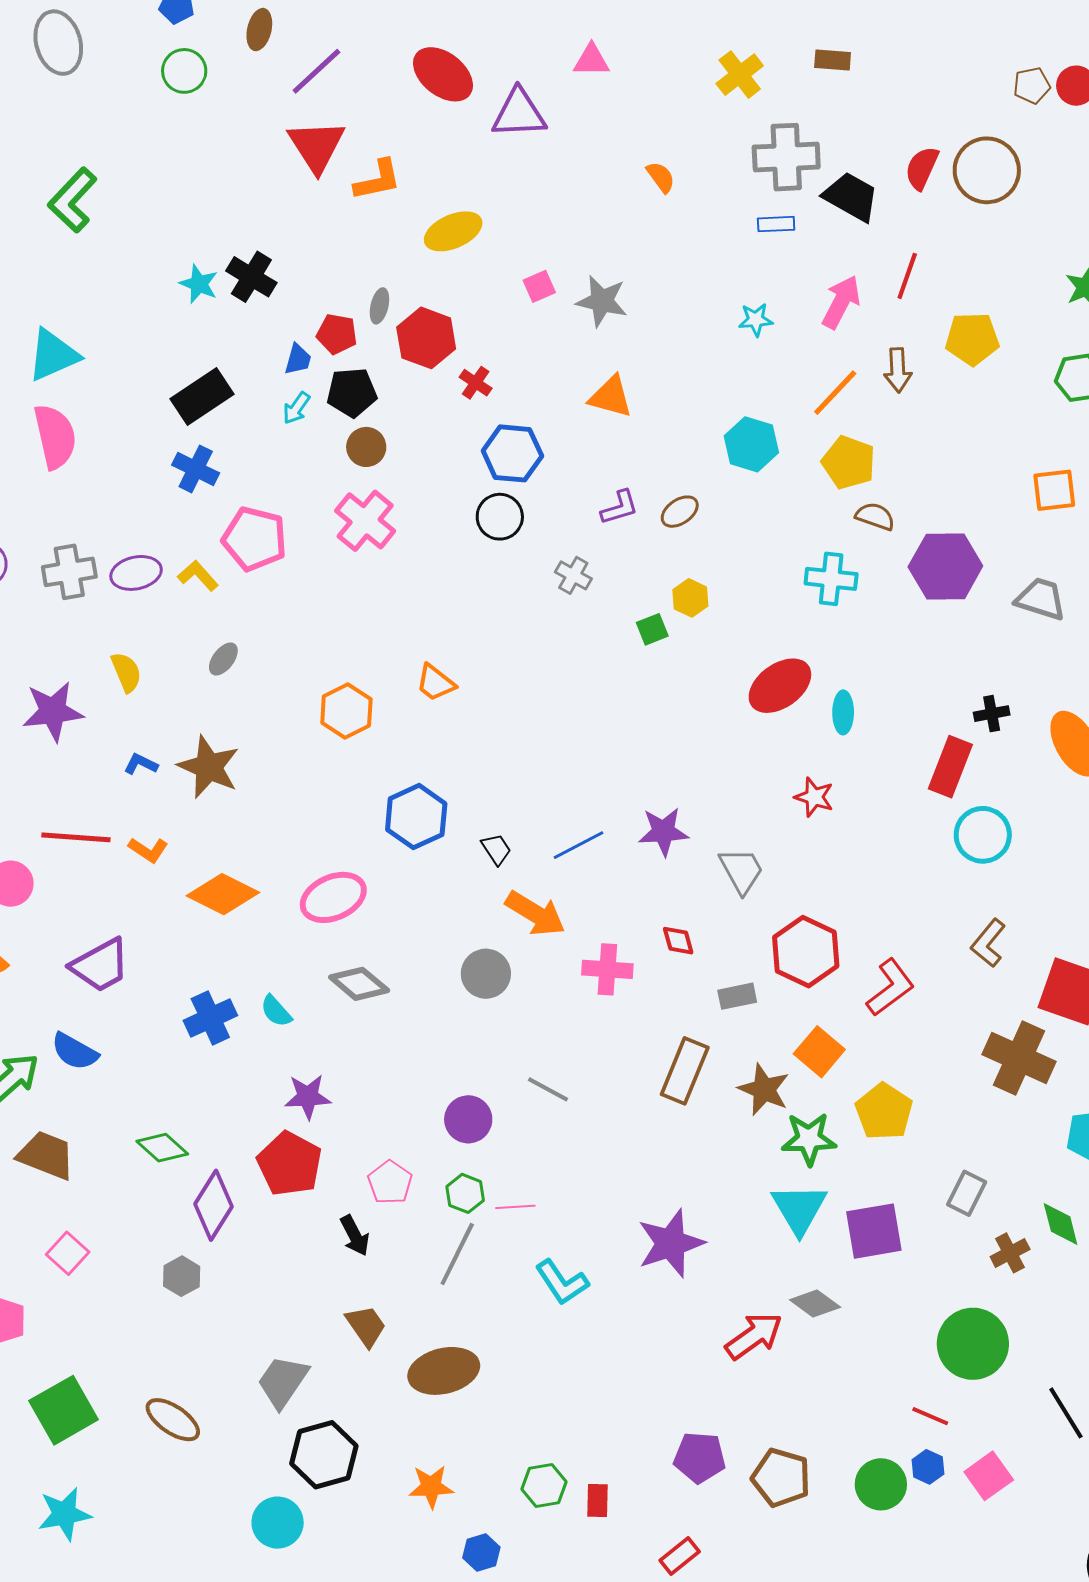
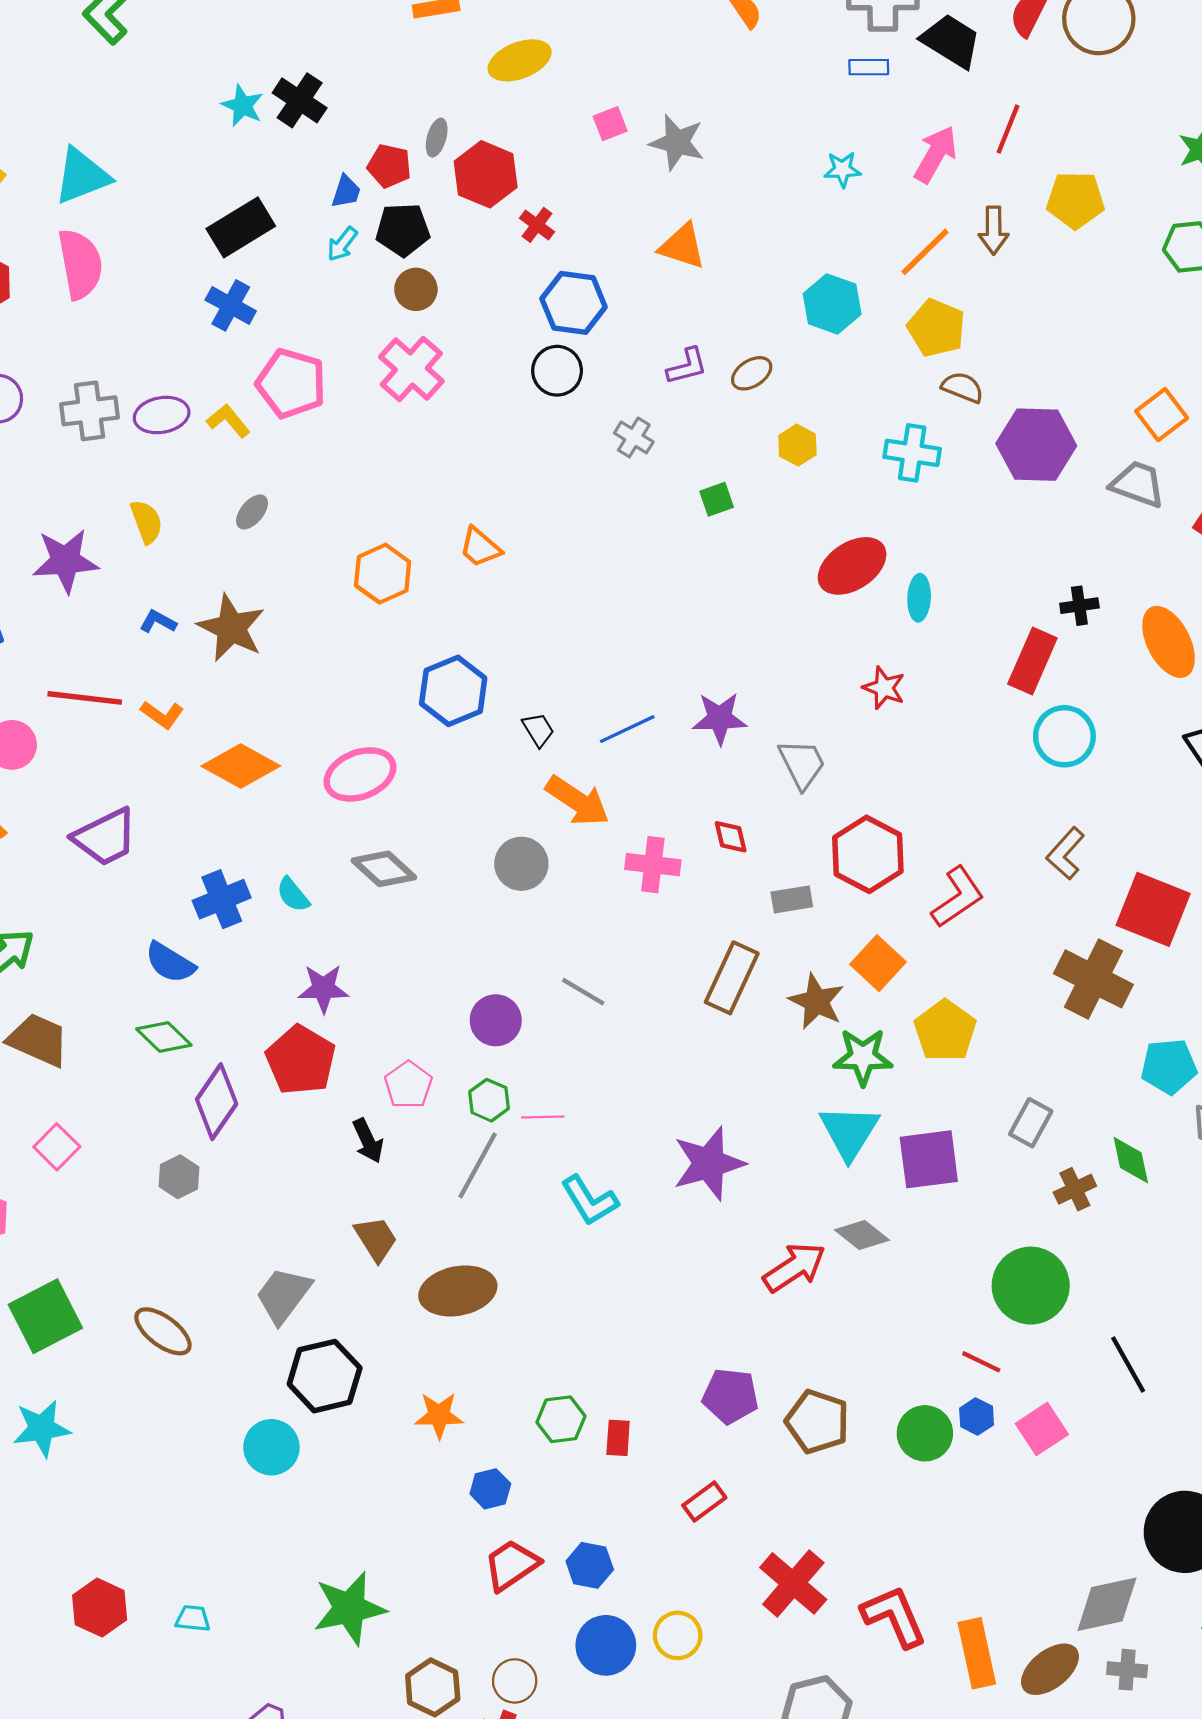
orange square: (1054, 490) -> (1162, 415), moved, turned -33
yellow hexagon: (690, 598) -> (797, 445), moved
blue semicircle: (75, 1051) -> (170, 963), moved

